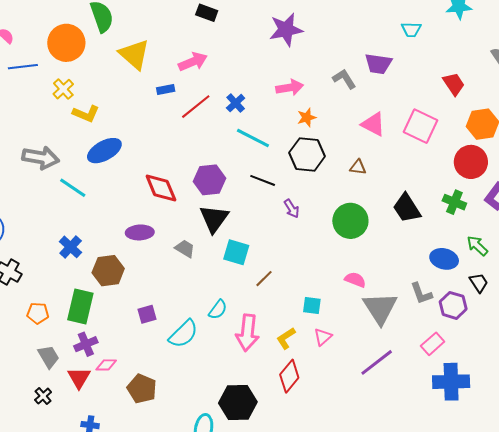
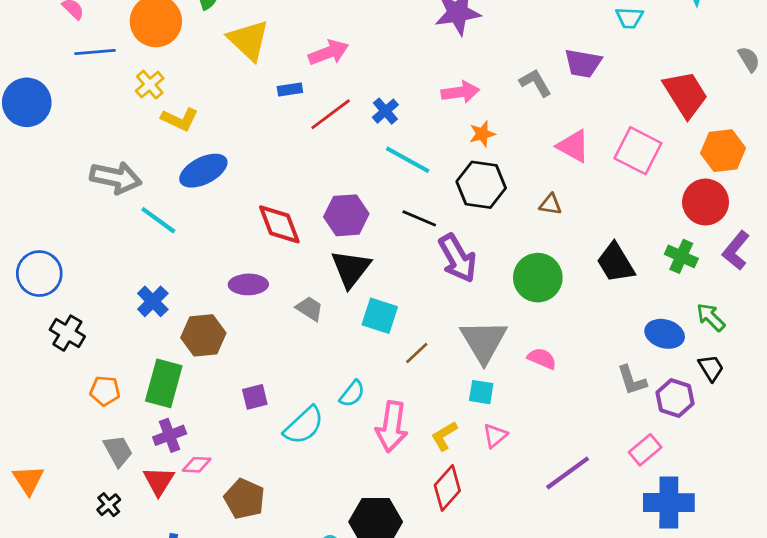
red trapezoid: (454, 84) -> (685, 94), size x1.5
purple arrow: (292, 209) -> (458, 258), size x1.8
gray triangle: (380, 308) -> (484, 341), moved

